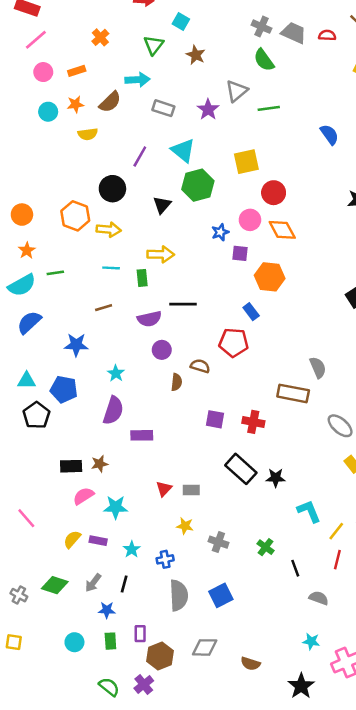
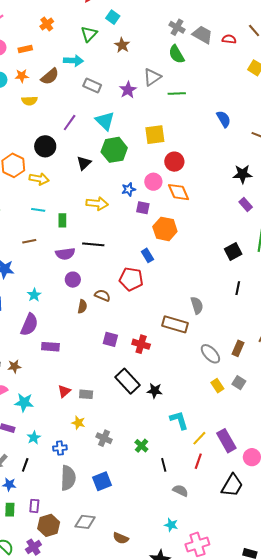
yellow arrow: (161, 254) -> (97, 203), moved

